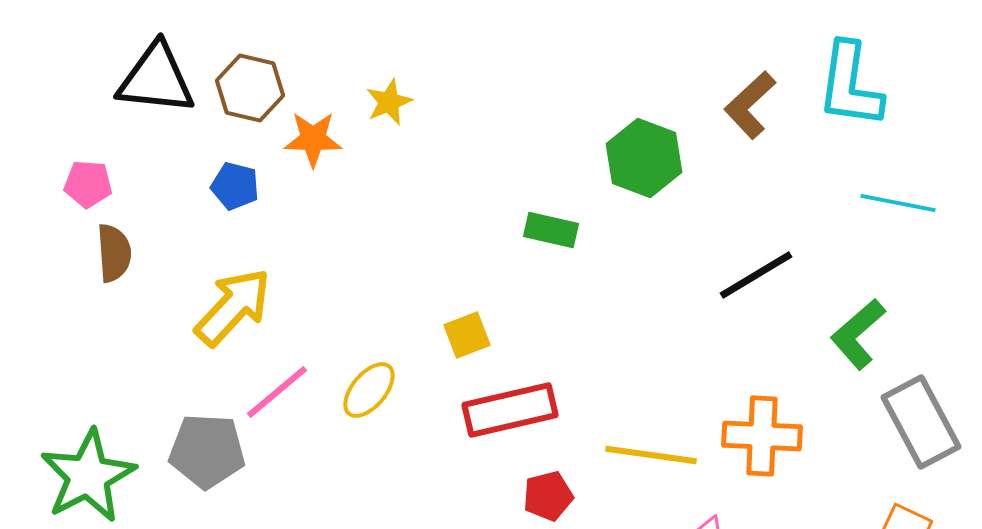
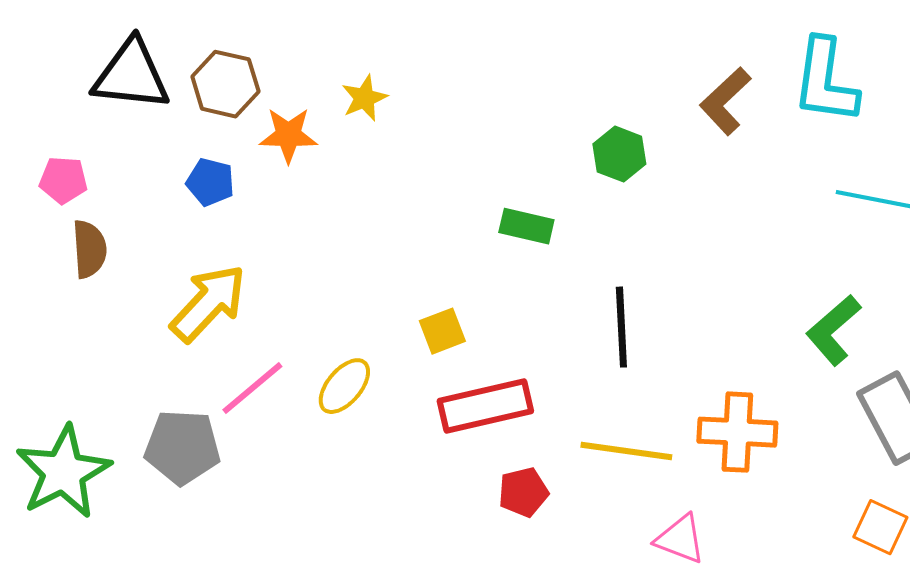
green hexagon: (644, 158) -> (619, 154), size x0.7
black line: (756, 275) -> (621, 327), moved, turned -62

